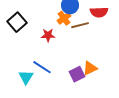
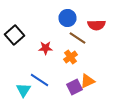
orange cross: (64, 18) -> (70, 57), moved
brown line: (80, 25) -> (78, 38), turned 48

